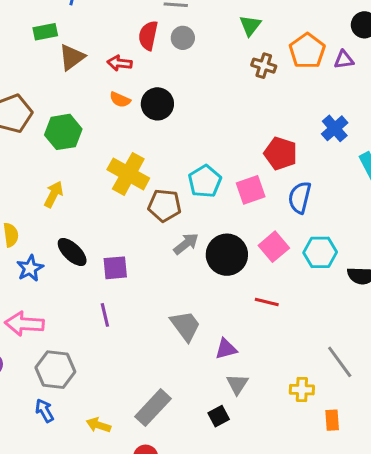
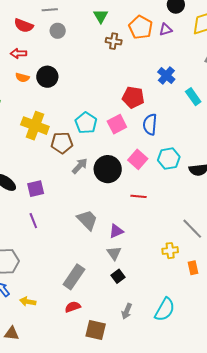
red semicircle: (148, 36) -> (24, 26), moved, turned -72
gray triangle: (237, 384) -> (114, 253), moved
yellow arrow: (99, 425) -> (28, 302), moved

